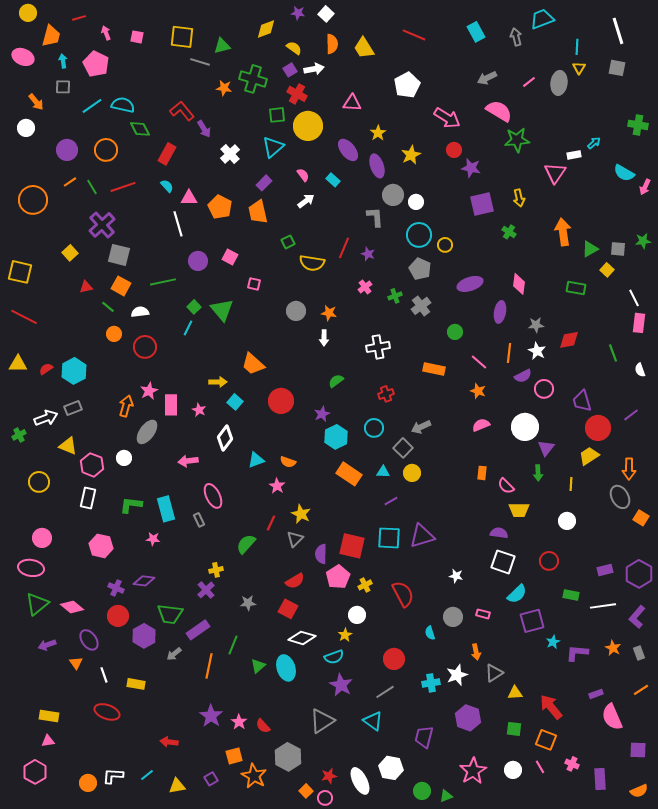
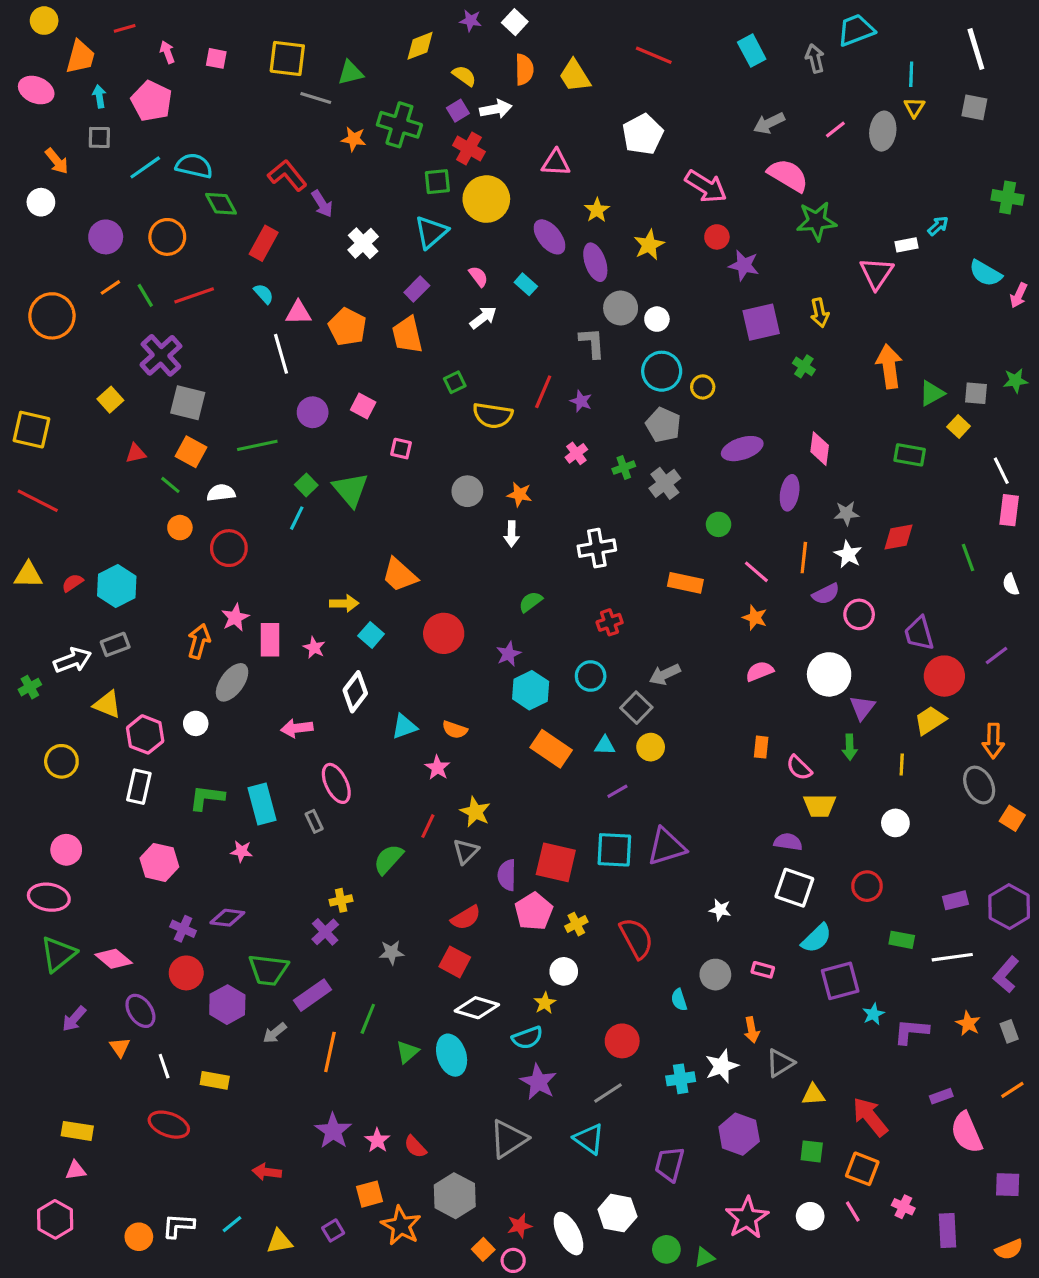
purple arrow: (47, 645) -> (74, 1019), turned -30

